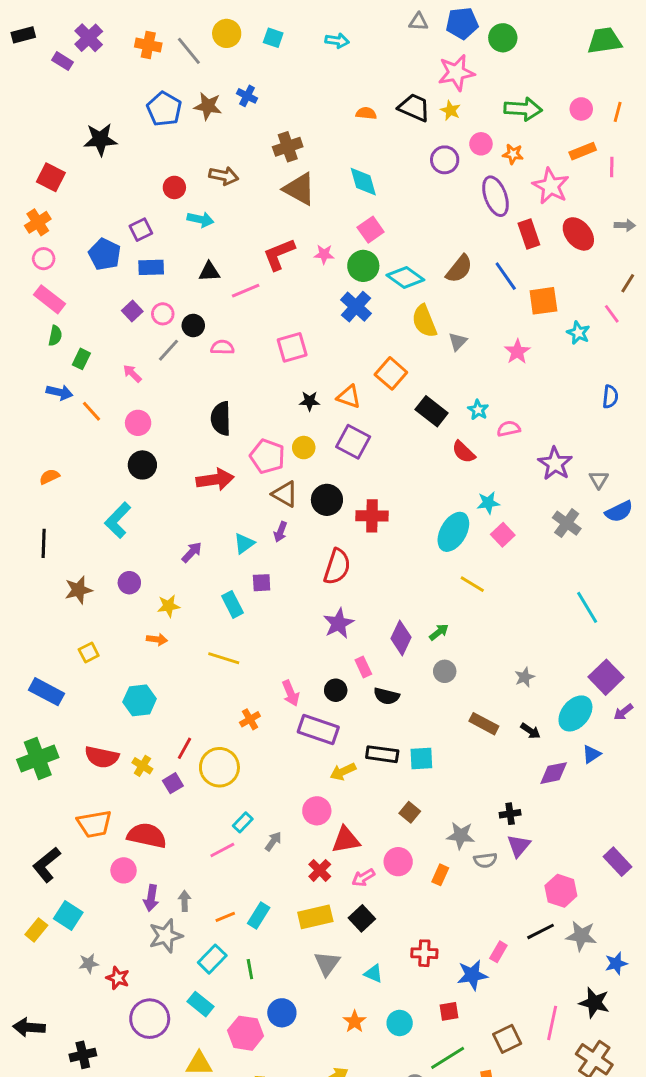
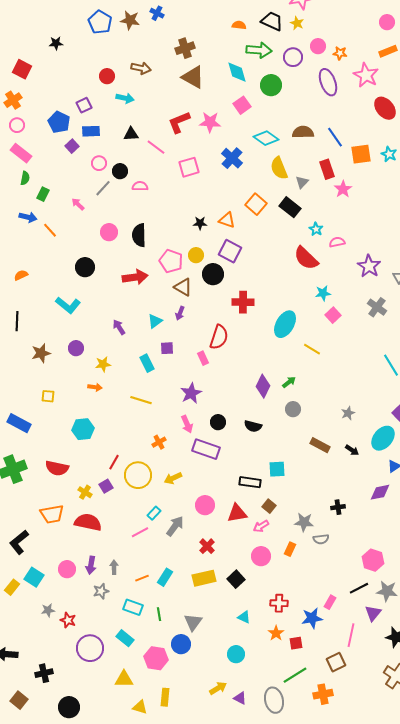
green arrow: (523, 109) -> (259, 50), moved
black star: (100, 139) -> (56, 43), size x0.6
red rectangle: (529, 234) -> (327, 169), moved
pink star: (324, 254) -> (210, 122), size x1.5
green circle: (363, 266) -> (271, 85), moved
brown semicircle: (459, 269) -> (303, 132), turned -130
pink line: (246, 291) -> (156, 147), turned 60
purple square: (132, 311) -> (72, 146), moved
cyan star: (578, 333) -> (389, 154), moved
pink square: (292, 347) -> (189, 167), moved
black rectangle: (432, 411) -> (290, 207), moved
pink circle: (138, 423) -> (109, 232), moved
red semicircle: (464, 452) -> (306, 258), size x1.5
black circle: (327, 500) -> (213, 274), moved
cyan L-shape: (118, 520) -> (68, 305), turned -95
cyan ellipse: (453, 532) -> (285, 324), moved
purple arrow: (192, 552) -> (119, 327), turned -77
purple star: (339, 623) -> (191, 393), moved
yellow square: (89, 652) -> (48, 396), turned 32
pink rectangle: (363, 667) -> (203, 358), moved
black rectangle: (382, 754) -> (250, 482), moved
yellow cross: (142, 766) -> (85, 492), moved
yellow arrow: (343, 772) -> (173, 478), moved
purple diamond: (554, 773) -> (380, 492), moved
red triangle: (346, 840) -> (237, 513), moved
gray arrow: (273, 841) -> (175, 526), size x1.5
purple triangle: (519, 846) -> (373, 613), moved
pink circle: (398, 862) -> (261, 556), moved
pink circle: (124, 870) -> (67, 569), moved
pink arrow: (363, 878) -> (261, 526), moved
gray star: (166, 936) -> (101, 591), size x0.7
cyan rectangle: (212, 959) -> (133, 607), turned 66
gray triangle: (327, 963) -> (193, 622), moved
orange star: (355, 1022) -> (276, 633), moved
cyan circle: (400, 1023) -> (236, 654), moved
pink line: (552, 1023) -> (351, 635), moved

